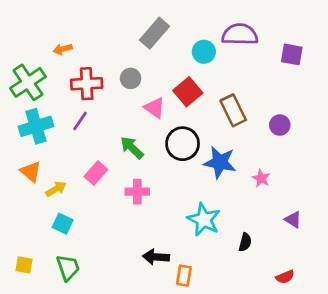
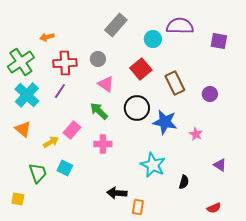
pink triangle: (155, 108) -> (106, 84), moved
cyan cross: (36, 126) -> (27, 95), turned -30
yellow arrow: (56, 189) -> (51, 142), moved
cyan square: (63, 224) -> (65, 168), moved
green trapezoid: (68, 268) -> (38, 173), moved

